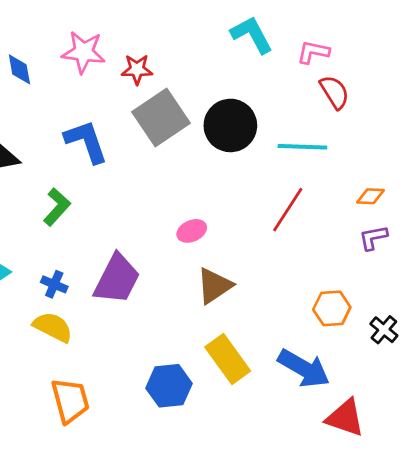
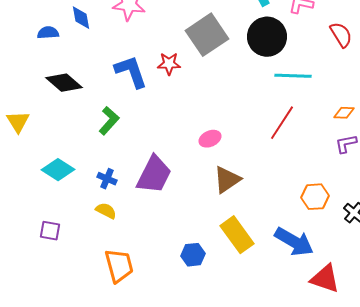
red star: (137, 69) -> (169, 64), moved
red semicircle: (335, 92) -> (341, 35), moved
gray square: (161, 117) -> (207, 35), moved
black circle: (230, 125) -> (267, 37), moved
yellow semicircle: (53, 327) -> (106, 211), size x0.7
blue hexagon: (169, 386) -> (193, 255), size x0.7

